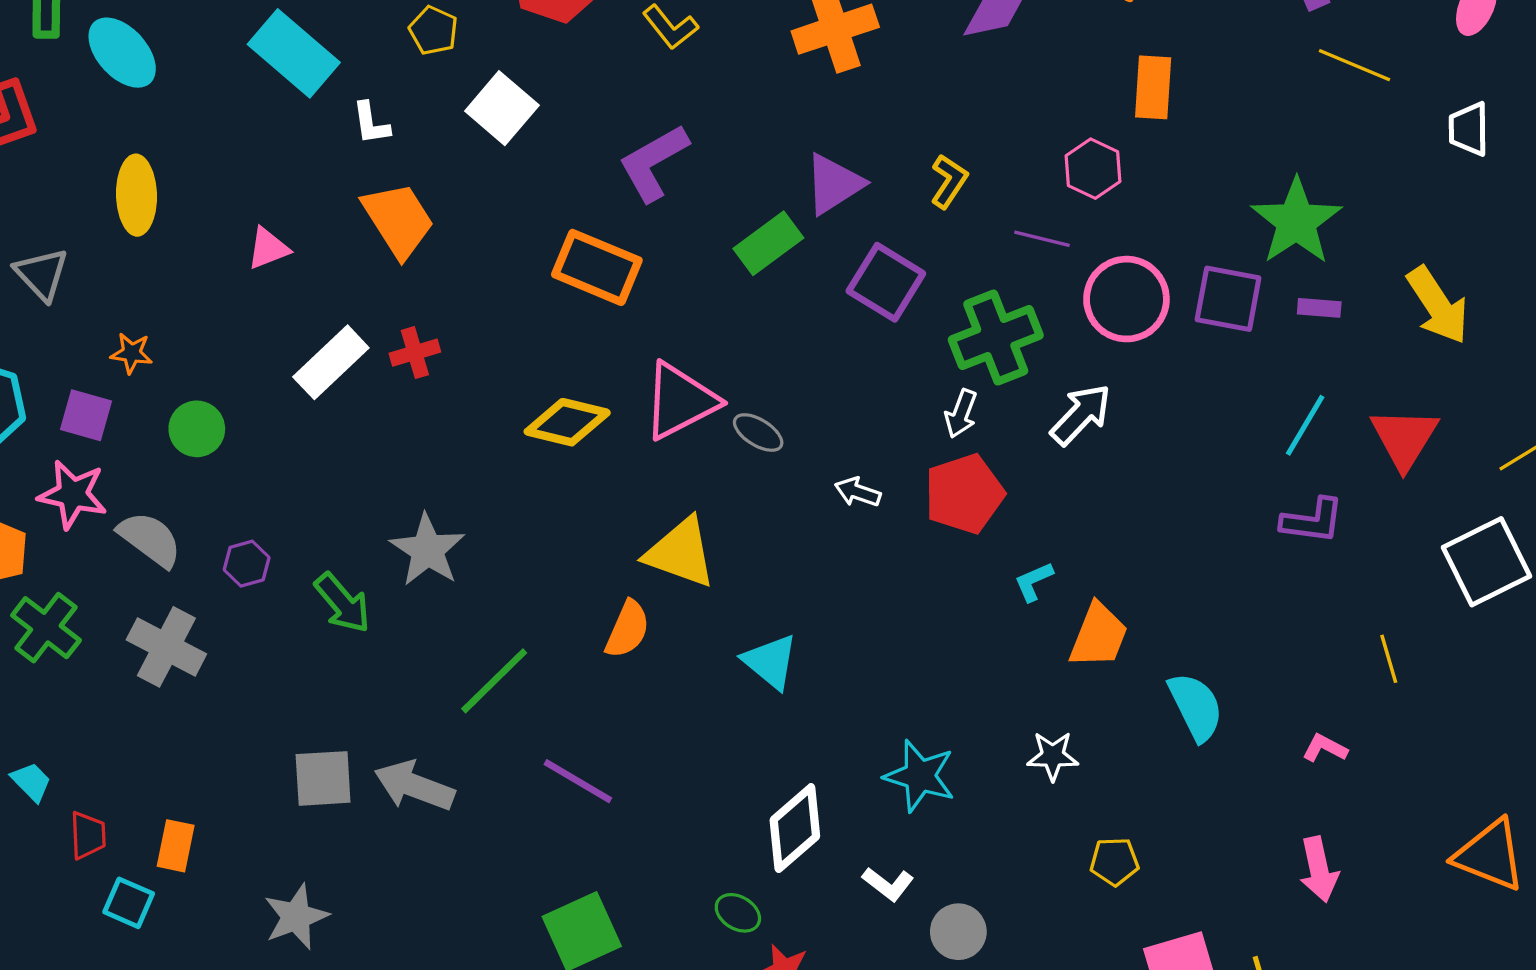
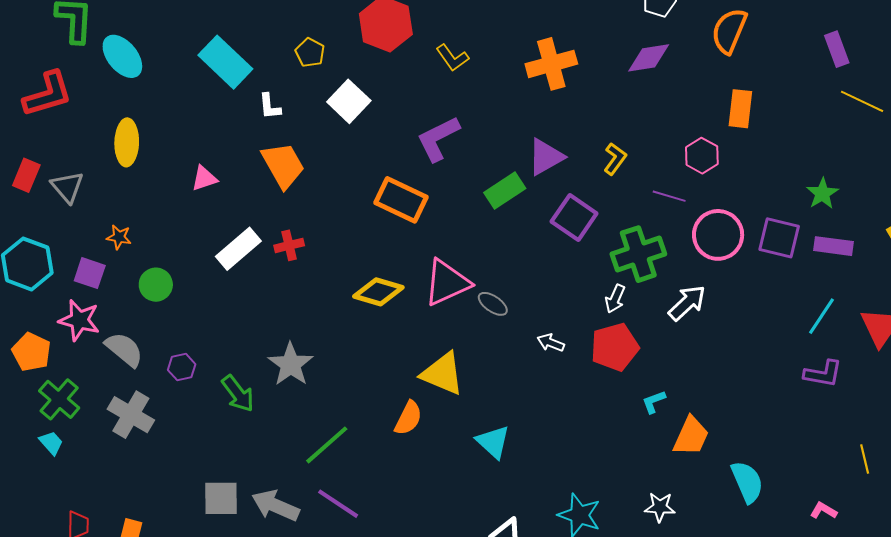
green star: (1296, 221) -> (822, 193), size x0.6
purple rectangle: (1319, 308) -> (834, 246), size x1.5
purple line: (578, 781) -> (338, 504), moved
cyan trapezoid: (31, 782) -> (51, 443), moved

